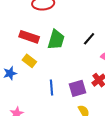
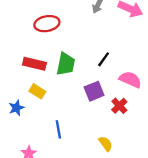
blue line: (52, 88) -> (58, 129), moved
purple square: (78, 88) -> (94, 91), moved

